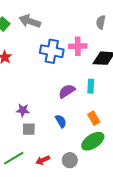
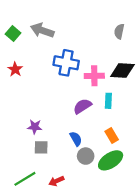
pink cross: (78, 46) -> (94, 76), moved
gray circle: (70, 160) -> (86, 156), moved

